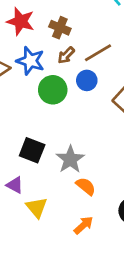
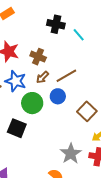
black square: (32, 150) -> (17, 128), moved
gray star: (70, 159) -> (71, 154), moved

